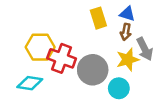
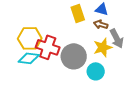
brown arrow: (126, 32) -> (101, 24), turned 96
cyan diamond: (30, 83) -> (29, 58), moved

